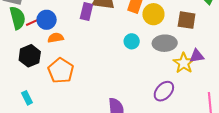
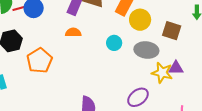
orange semicircle: (56, 38) -> (73, 32), moved
yellow star: (184, 63) -> (162, 73), turned -30

